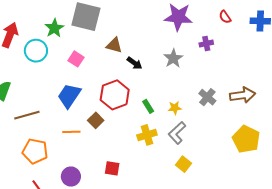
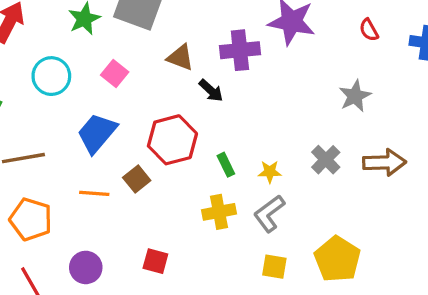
purple cross: (206, 44) -> (240, 50), moved, size x1.6
cyan circle: (36, 51) -> (51, 76), moved
gray star: (173, 58) -> (355, 96), moved
yellow pentagon: (246, 139) -> (337, 259), moved
yellow square: (183, 164) -> (274, 267), turned -35

